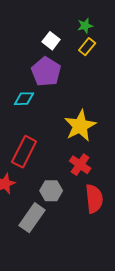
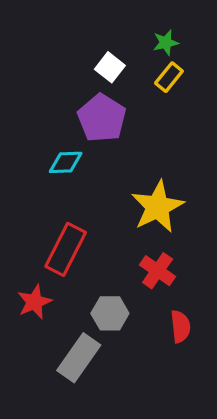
red semicircle: (94, 199) -> (180, 326), size x0.7

